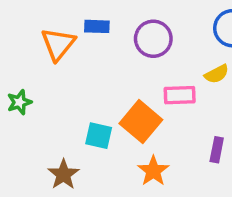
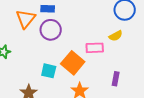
purple circle: (153, 39) -> (51, 30), moved

